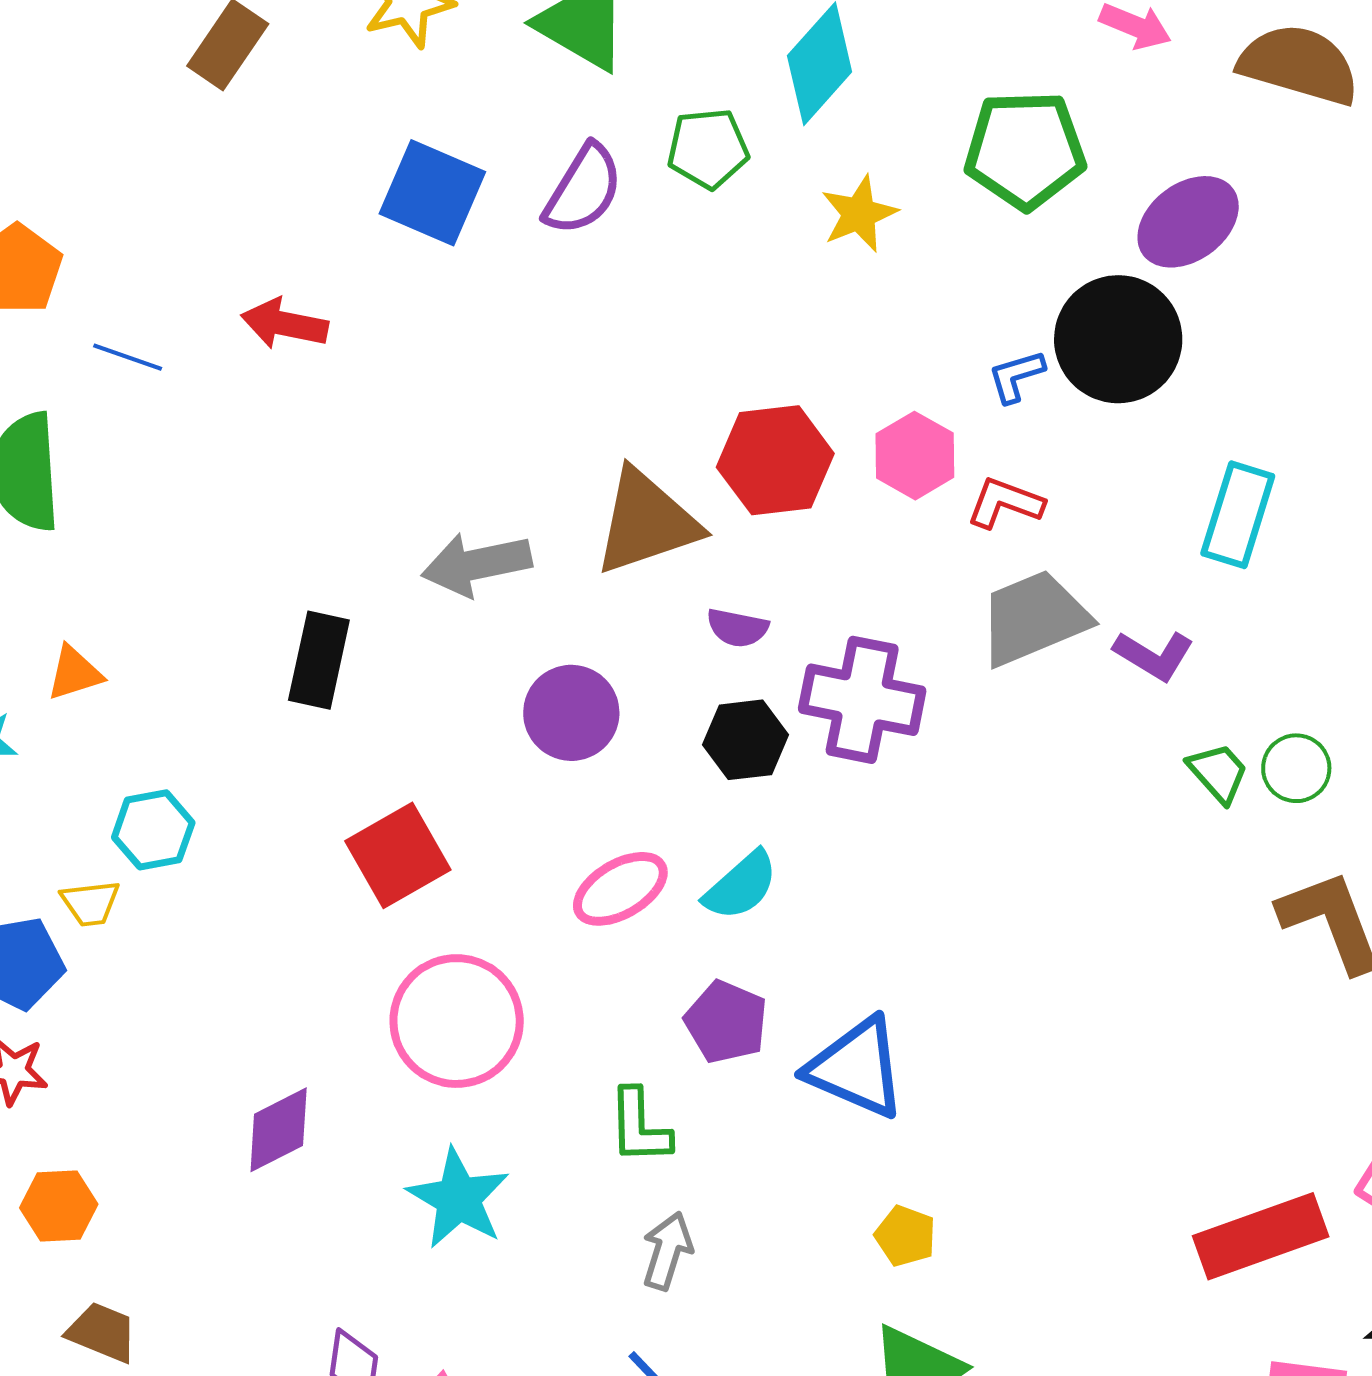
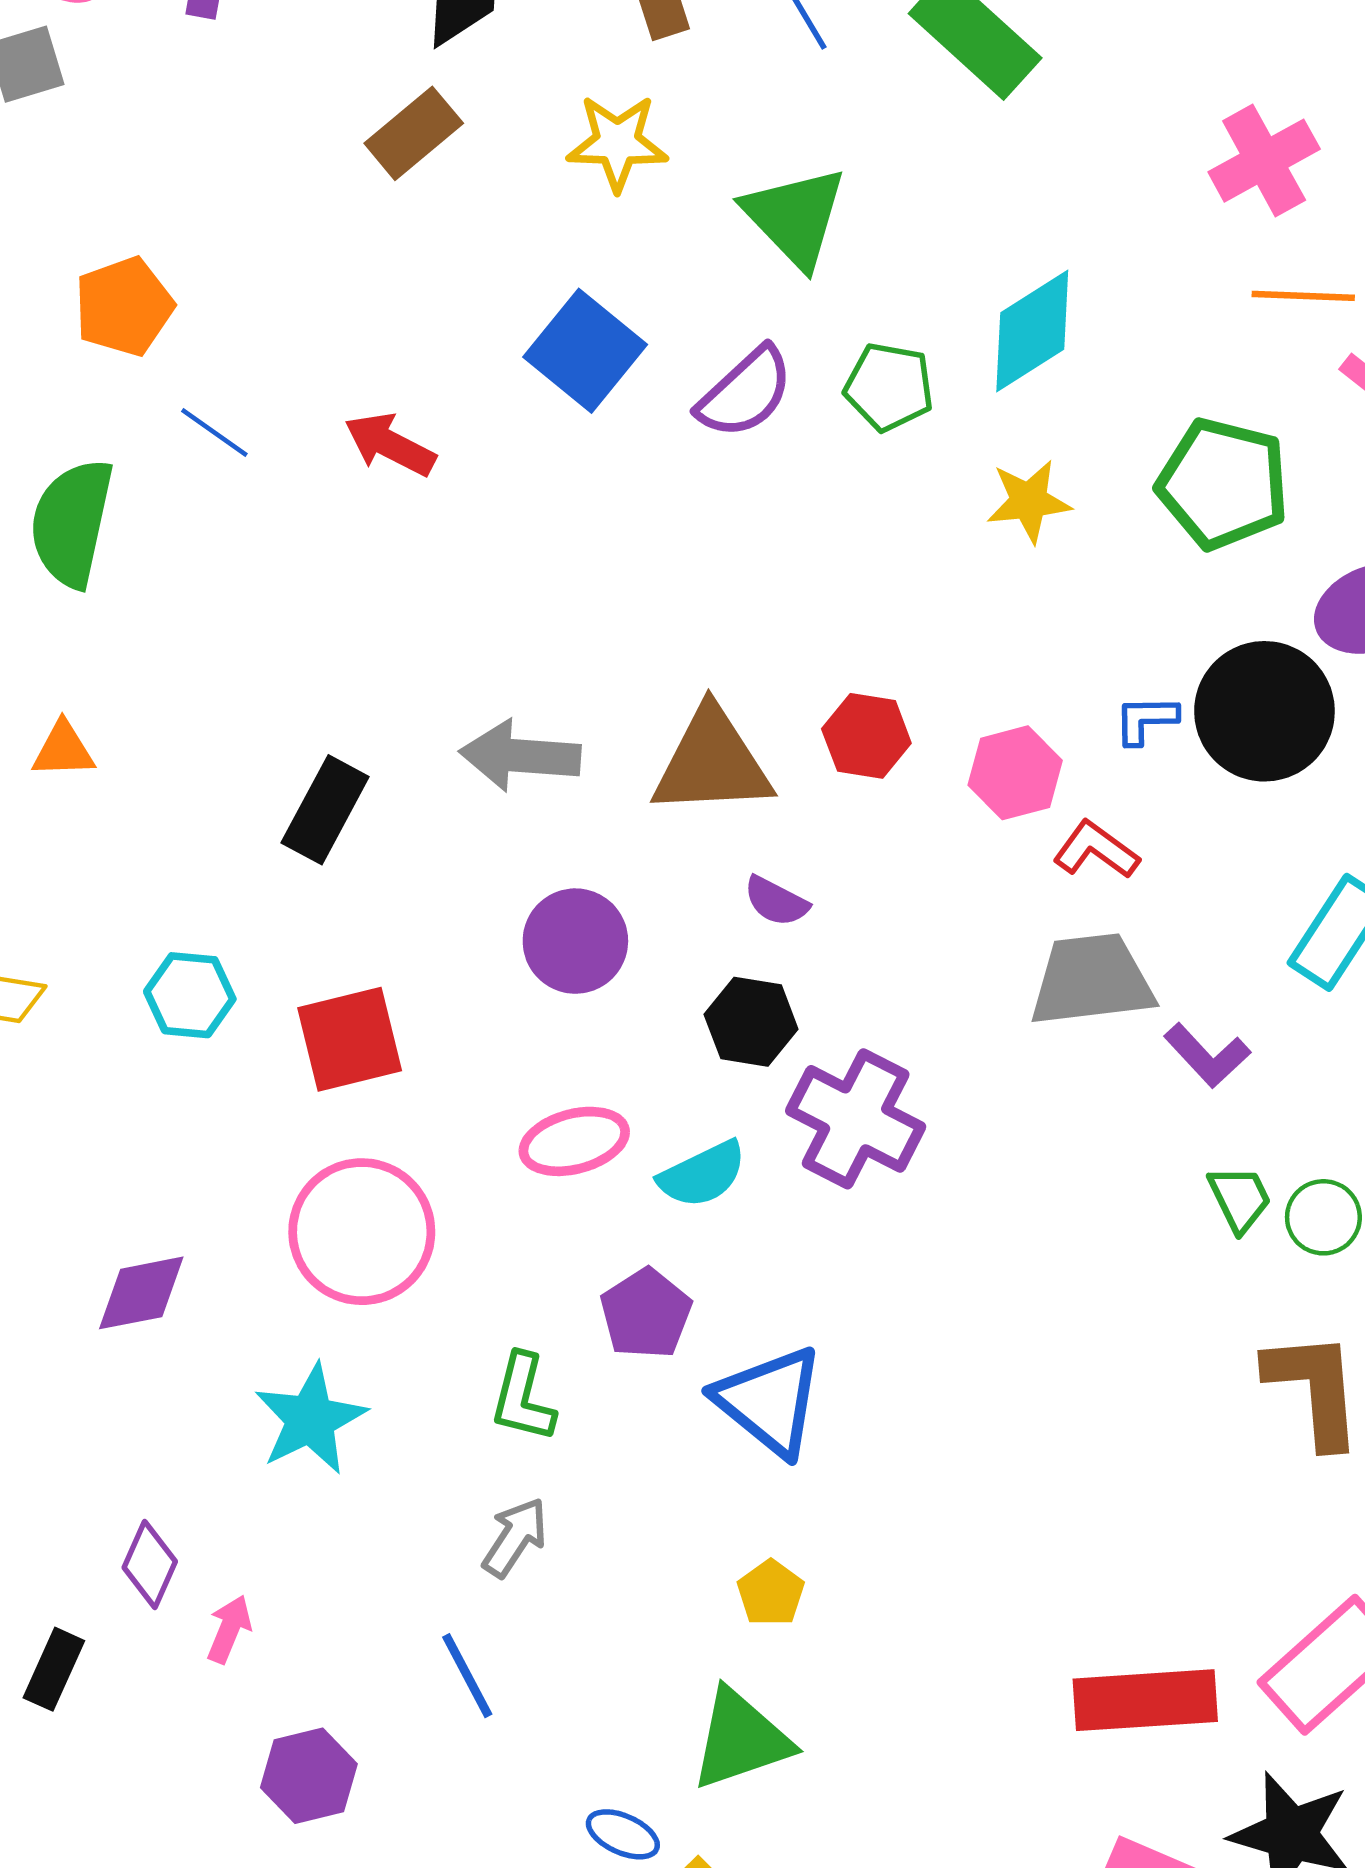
red hexagon: (775, 460) -> (866, 736), size x0.7
purple cross: (862, 700) -> (856, 1119), moved
cyan hexagon: (153, 830) -> (190, 995), moved

